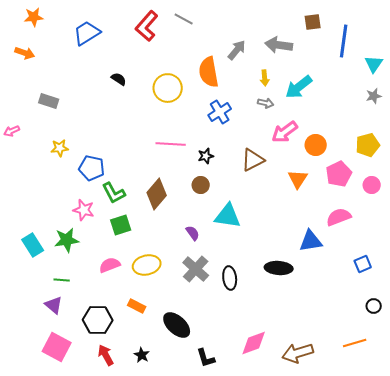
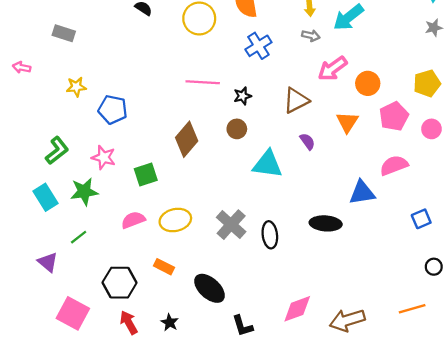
pink arrow: (12, 131) -> (22, 67), turned 35
green L-shape: (114, 193) -> (57, 151), moved, turned -100
purple semicircle: (193, 233) -> (307, 141), moved
green line: (62, 280) -> (79, 237), turned -42
purple triangle: (54, 305) -> (48, 262), moved

